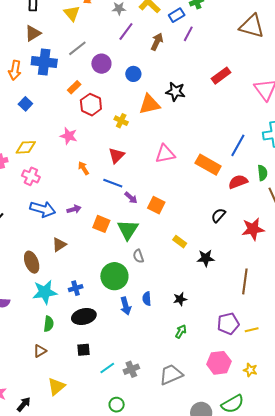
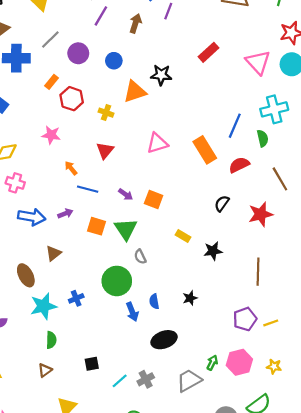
orange rectangle: (208, 165) -> (205, 150), turned 35
green semicircle: (262, 173) -> (263, 138), moved
blue line: (113, 183) -> (88, 189), moved
black ellipse: (84, 317) -> (164, 340), moved
green arrow: (181, 331) -> (212, 363), moved

